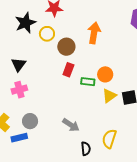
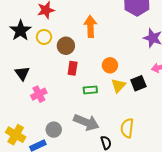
green rectangle: (88, 82) -> (90, 90), moved
pink cross: (19, 90) -> (39, 94), moved
gray circle: (30, 121) -> (54, 130), moved
gray arrow: (71, 125) -> (86, 122), size x1.4

